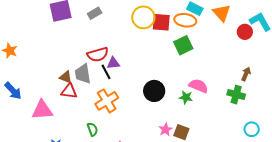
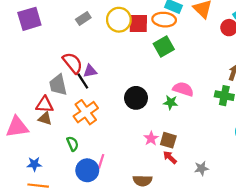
gray rectangle: (95, 13) -> (83, 18), moved
red semicircle: (98, 54) -> (73, 63), turned -110
brown triangle: (66, 77) -> (45, 119), moved

